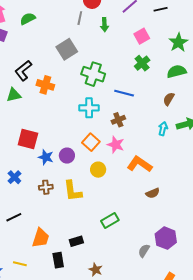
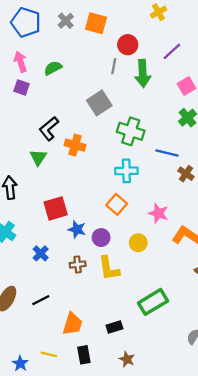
green arrow: (104, 25) -> (143, 73), size x1.6
green triangle: (14, 95) -> (38, 157), turned -42
brown cross: (118, 120) -> (186, 174), moved, turned -32
red square: (28, 139) -> (56, 208), turned -30
orange square: (91, 142) -> (117, 204), moved
purple circle: (67, 156) -> (101, 238), moved
green rectangle: (110, 220) -> (153, 302), size x1.4
black rectangle: (58, 260) -> (84, 355), moved
brown star: (96, 270) -> (127, 359), moved

